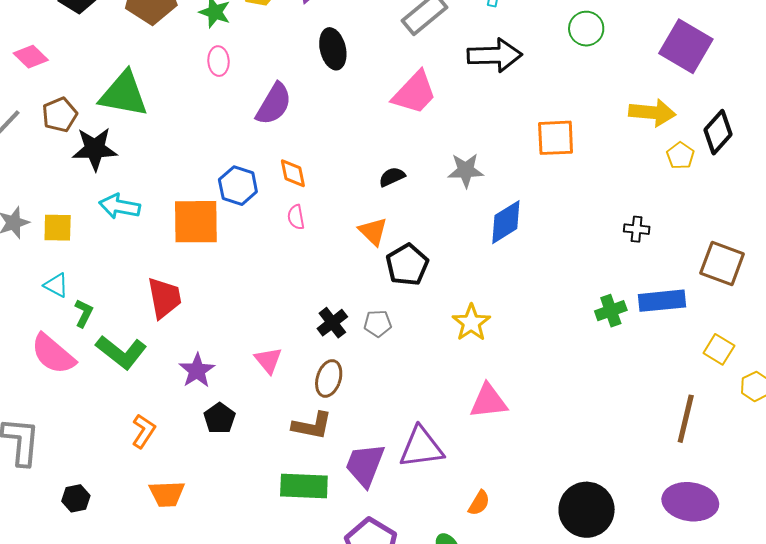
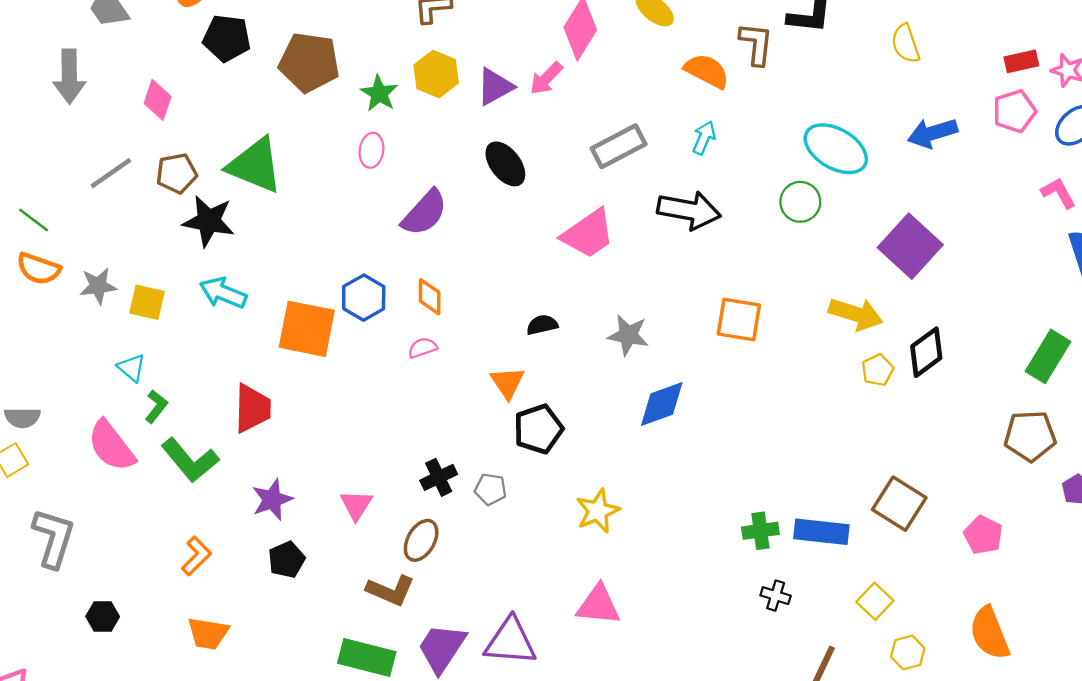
black ellipse: (333, 49) -> (505, 164), turned -36
pink diamond: (31, 57) -> (158, 100), turned 52
pink semicircle: (296, 217) -> (423, 348), turned 70
black cross: (637, 229) -> (776, 596), moved

